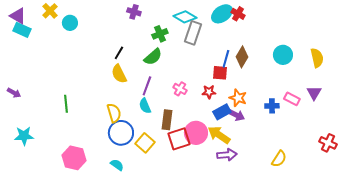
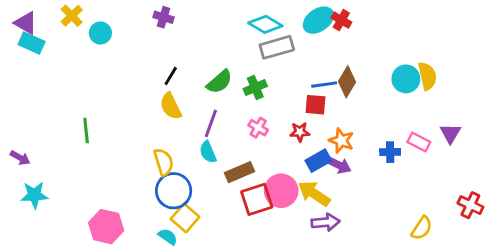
purple cross: (134, 12) -> (164, 17), moved
gray rectangle: (193, 33) -> (277, 47), turned 55
green cross: (160, 34) -> (255, 87), moved
yellow semicircle: (317, 58) -> (427, 76), moved
blue line: (226, 59) -> (324, 85), turned 66
purple arrow: (14, 93) -> (20, 158), moved
green line: (66, 104) -> (86, 131), moved
brown rectangle: (167, 120) -> (240, 172), turned 60
yellow square: (145, 143) -> (185, 218), moved
yellow semicircle: (279, 159) -> (422, 228), moved

